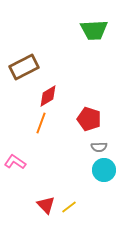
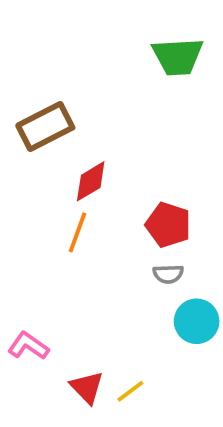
gray semicircle: (99, 147) -> (168, 274), moved
pink L-shape: (15, 162) -> (28, 346), moved

